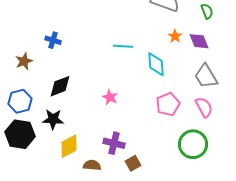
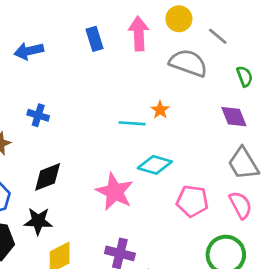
orange star: (175, 36) -> (160, 110), moved
cyan diamond: (156, 64) -> (155, 165), moved, turned -70
pink star: (110, 97) -> (115, 192), size x1.8
pink pentagon: (168, 104) -> (192, 201), turned 30

